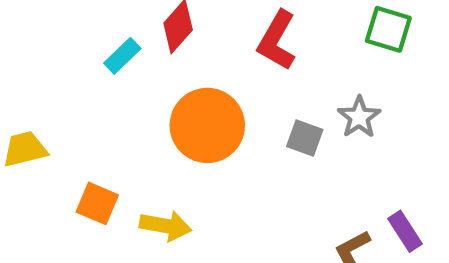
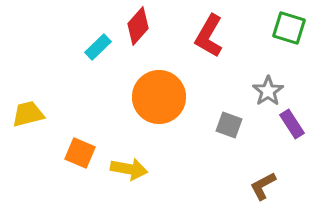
gray square: (305, 138) -> (229, 125), moved
purple rectangle: (405, 231) -> (292, 124), moved

